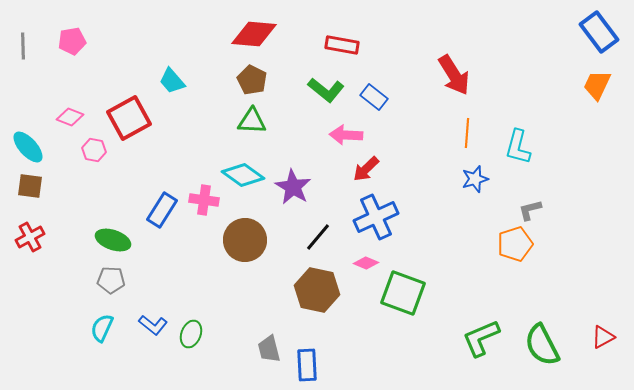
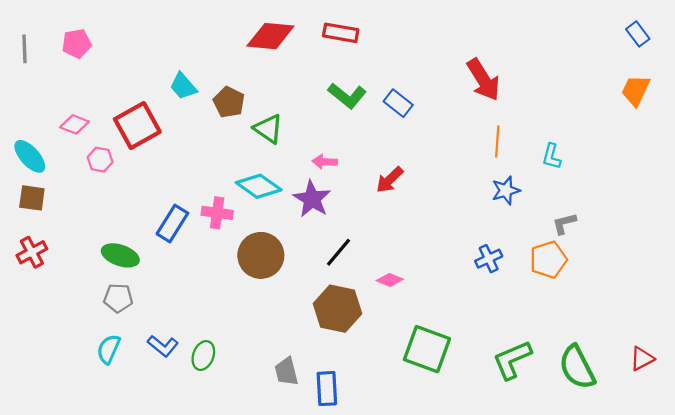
blue rectangle: (599, 32) -> (638, 34), size x0.6
red rectangle: (342, 45) -> (341, 33), moved
brown pentagon: (252, 80) -> (229, 102), moved
green triangle: (252, 121) -> (268, 129), turned 32
pink arrow: (346, 135) -> (325, 162), moved, size x0.7
cyan L-shape: (518, 147) -> (552, 156), size x0.7
blue cross: (376, 217) -> (489, 259), moved, size x0.6
green square: (403, 293) -> (427, 349), moved

